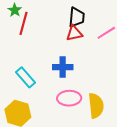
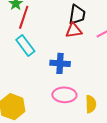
cyan rectangle: (26, 77) -> (25, 46), moved
yellow semicircle: (96, 106) -> (91, 104), size x0.7

